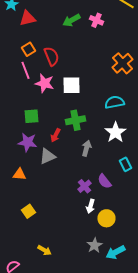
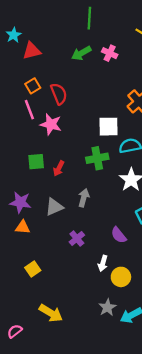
white square: (71, 85) -> (109, 127), moved
green cross: (75, 120) -> (97, 158), moved
red arrow: (55, 135) -> (59, 168), moved
purple star: (27, 142) -> (20, 202), moved
gray arrow: (86, 148) -> (84, 198), moved
purple cross: (84, 186) -> (77, 238), moved
yellow arrow: (44, 250) -> (51, 313), size x1.5

